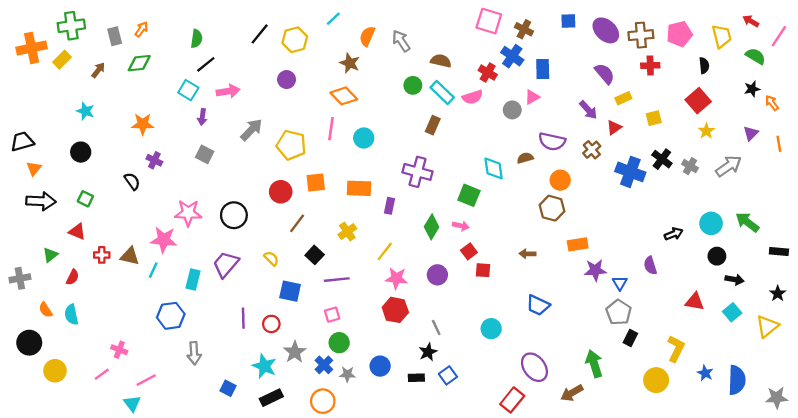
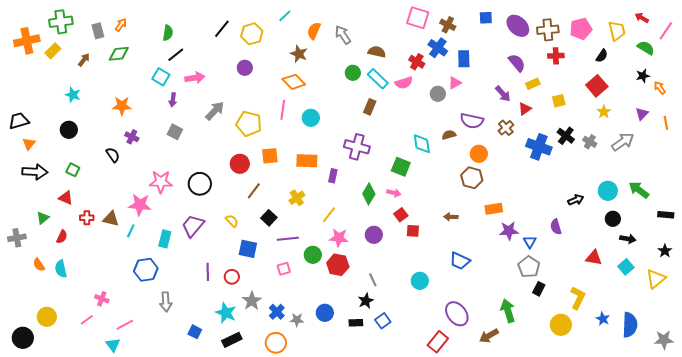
black semicircle: (704, 65) -> (602, 56), turned 40
black circle: (29, 343) -> (23, 338), moved
green circle: (339, 343) -> (313, 255), moved

